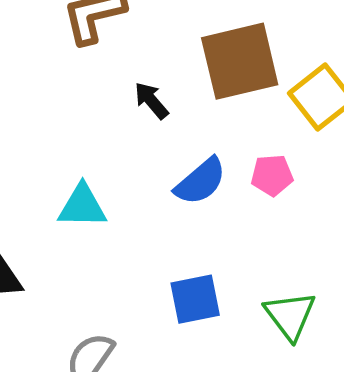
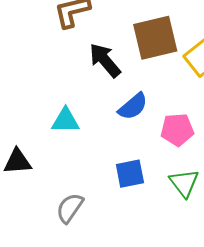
black arrow: (151, 101) -> (105, 60), size x1.6
pink pentagon: (272, 175) -> (177, 130), moved, size x1.4

